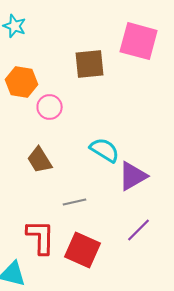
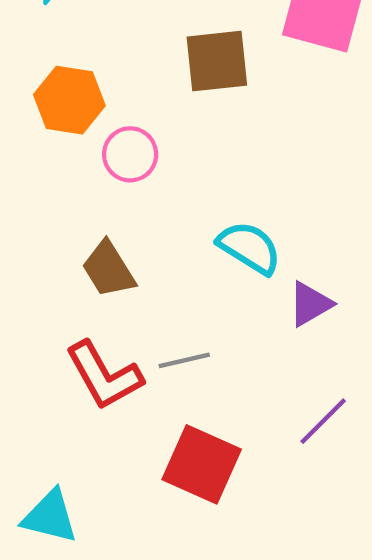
purple triangle: (133, 176) -> (310, 304), size x0.7
red L-shape: (41, 237) -> (104, 376), moved, turned 150

